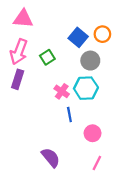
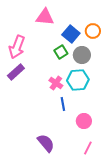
pink triangle: (23, 19) -> (45, 17), moved
green square: (47, 57) -> (61, 52), moved
purple rectangle: (18, 79) -> (16, 72), turned 30

